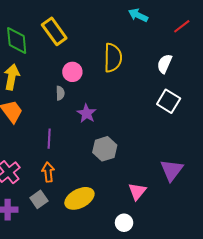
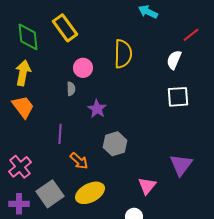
red line: (182, 26) -> (191, 35), moved
white square: (169, 101) -> (178, 97), turned -35
orange arrow: (48, 172) -> (79, 161), moved, turned 138
gray square: (39, 199) -> (50, 194), size x1.5

